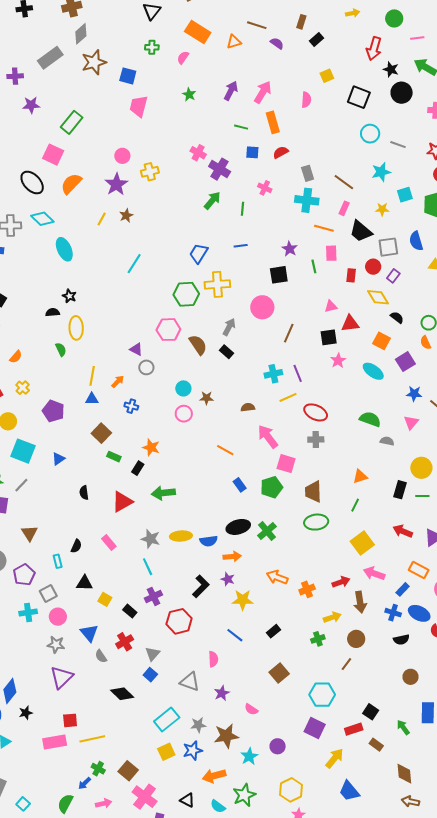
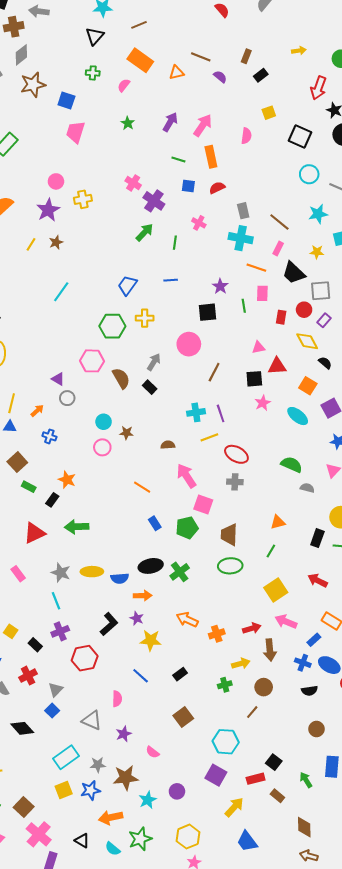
yellow cross: (217, 284) -> (145, 318), size x0.7

